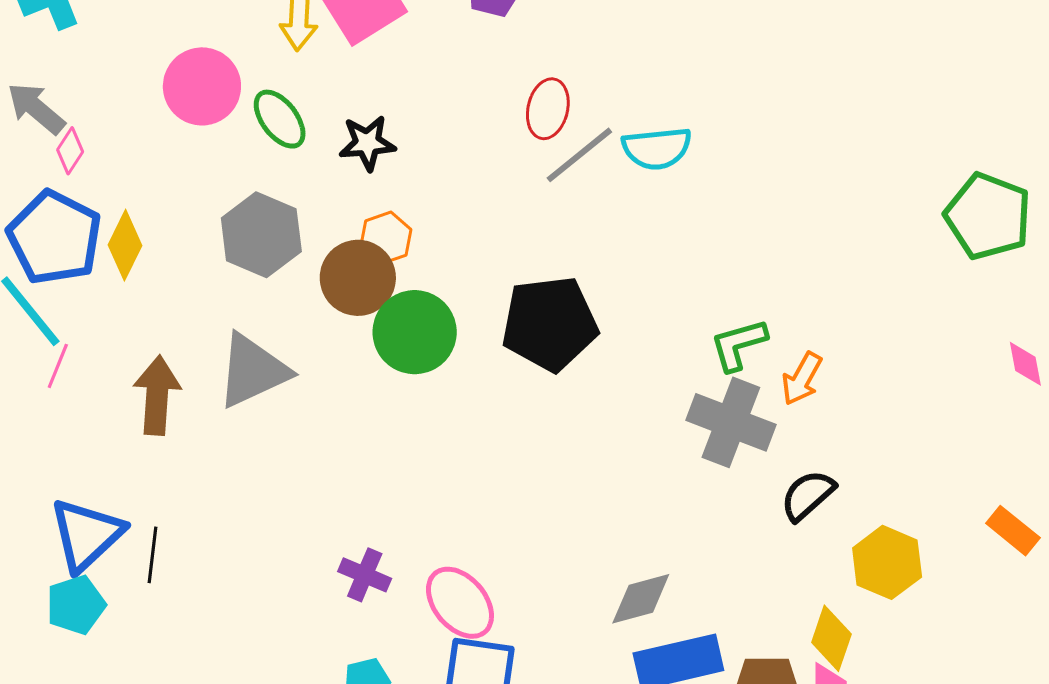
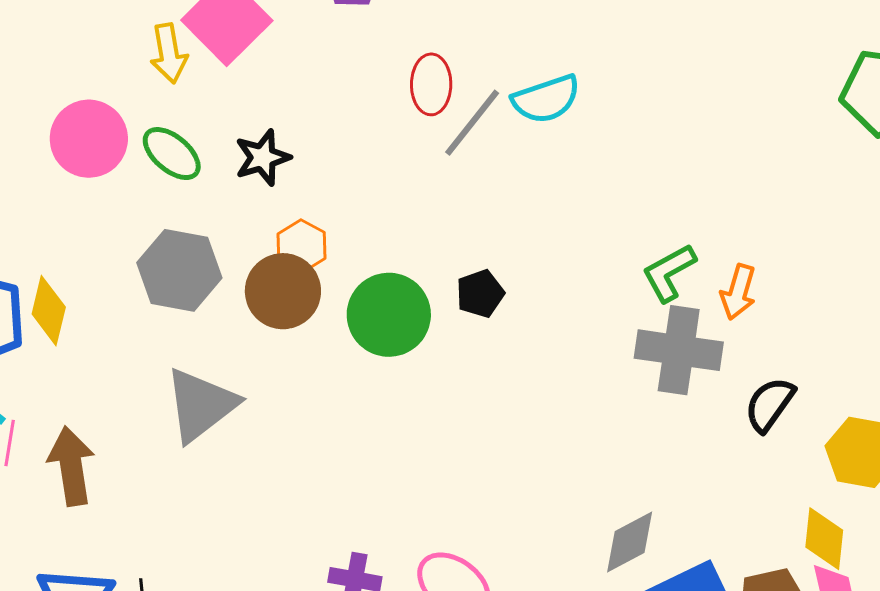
black pentagon: (550, 324) -> (480, 294), size x0.5
green circle: (415, 332) -> (389, 315), moved
brown arrow: (157, 395) -> (71, 466), moved

